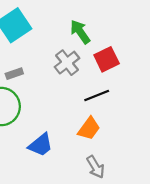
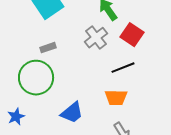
red square: (107, 59) -> (132, 35), turned -30
orange trapezoid: (89, 128) -> (116, 98), turned 55

